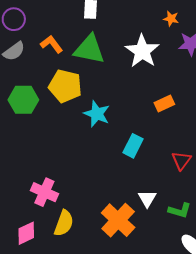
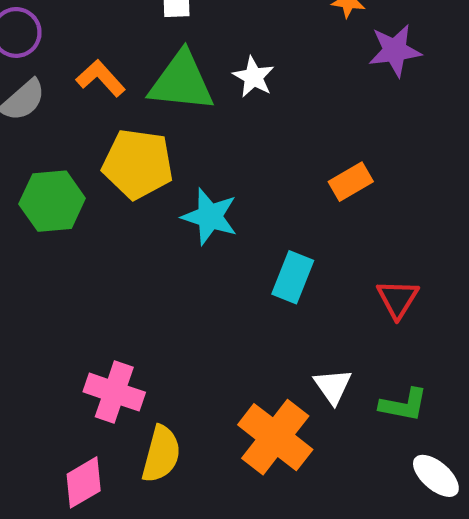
white star: (142, 51) -> (254, 77), moved, size x0.6

